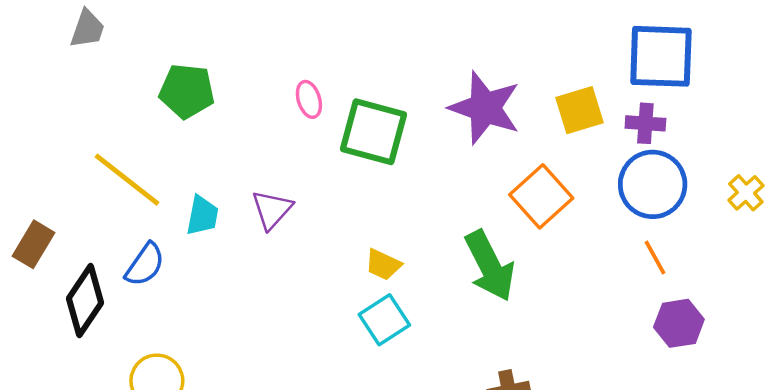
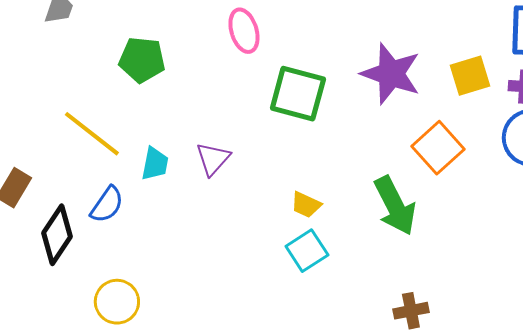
pink ellipse: (309, 99) -> (244, 31), moved, size x1.4

